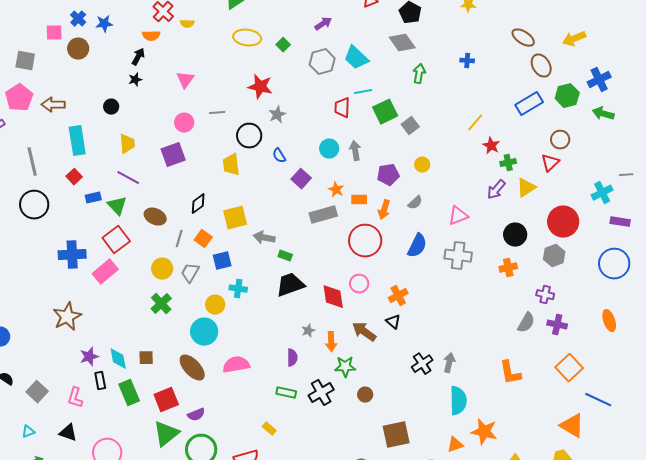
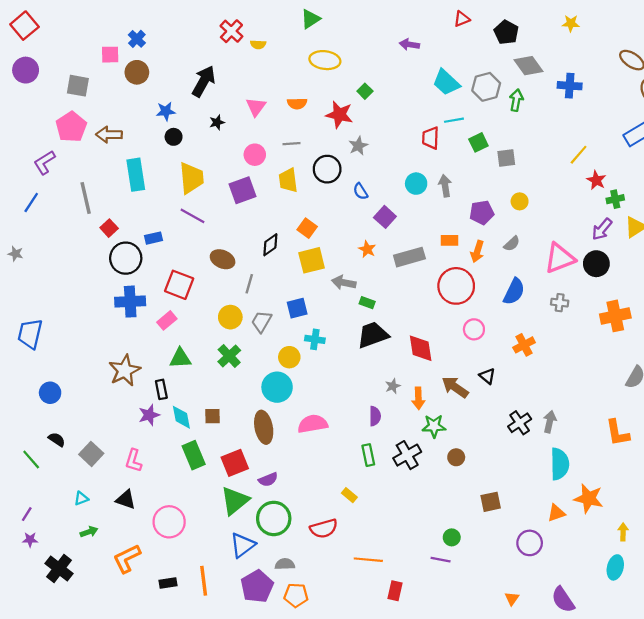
blue star: (104, 24) -> (166, 111), moved
purple arrow: (323, 24) -> (409, 45), turned -138
orange semicircle: (151, 36) -> (297, 103), moved
gray diamond: (402, 43) -> (528, 66), moved
green square: (283, 45) -> (365, 91), moved
black arrow: (138, 57) -> (204, 81), size x1.6
blue cross: (467, 61) -> (570, 86), size x1.5
gray hexagon: (322, 62) -> (486, 87), moved
black star: (135, 80) -> (217, 122), moved
green square: (385, 112) -> (478, 142), size x0.7
gray square: (410, 126) -> (506, 158), turned 30
yellow trapezoid: (127, 144) -> (191, 178), size x1.4
yellow trapezoid: (231, 165) -> (288, 180), moved
red square: (74, 177) -> (109, 228), moved
orange star: (336, 190) -> (367, 249), moved
black circle: (34, 205) -> (126, 258), moved
green triangle: (117, 206) -> (180, 358), moved, turned -50
pink triangle: (458, 216) -> (560, 258), size x1.4
black circle: (515, 235) -> (596, 264), moved
orange square: (203, 239) -> (307, 228), moved
red square: (116, 240) -> (179, 285), turned -32
gray cross: (458, 256) -> (560, 303), size x0.6
orange cross: (508, 268) -> (615, 316), size x1.5
pink rectangle: (105, 272) -> (167, 320), size x0.7
pink circle: (359, 284) -> (474, 329), moved
orange cross: (398, 296) -> (524, 345), moved
brown ellipse: (192, 368) -> (264, 427), turned 32
black rectangle: (100, 381) -> (161, 389), moved
green rectangle: (286, 393) -> (368, 455), turned 66
brown square: (396, 435) -> (491, 502), size x0.7

